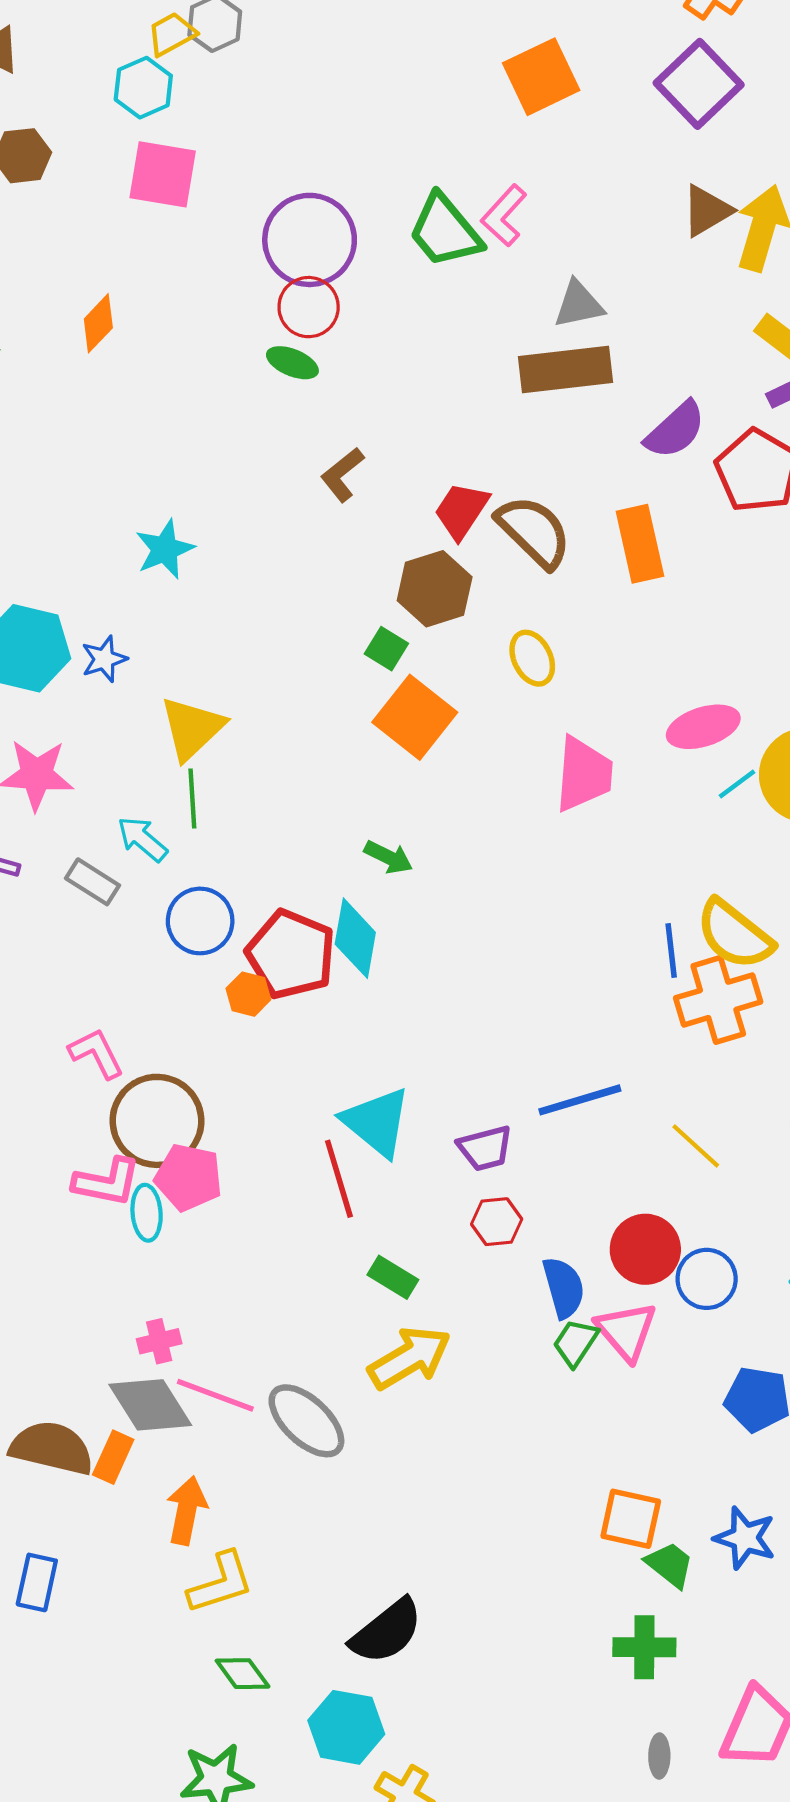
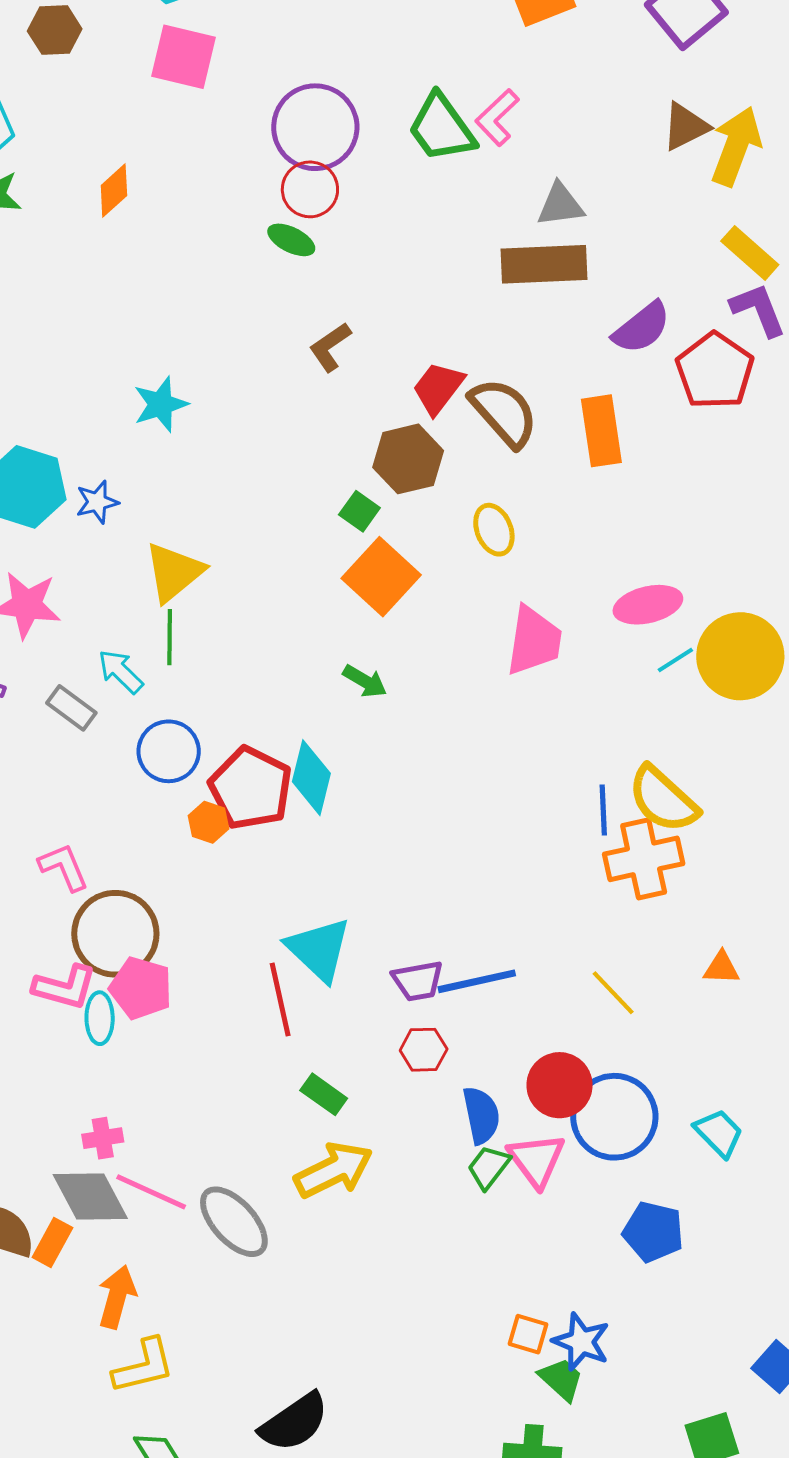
green arrow: (388, 857) -> (365, 681), moved
blue line: (580, 1100) -> (477, 981), moved
blue circle: (707, 1279) -> (614, 1117), size x1.5
orange square: (631, 1519) -> (528, 1334), size x0.7
blue star: (745, 1538) -> (581, 1342), moved

